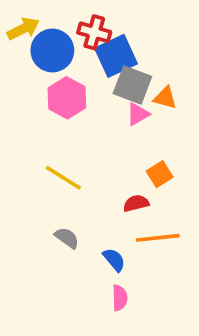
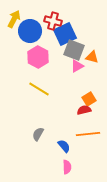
yellow arrow: (23, 29) -> (14, 19), turned -36
yellow line: (63, 178) -> (39, 89), moved
red semicircle: (136, 203) -> (84, 110), moved
gray semicircle: (67, 238) -> (38, 134), turned -96

